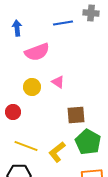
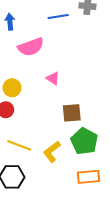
yellow circle: (32, 87) -> (12, 88), moved

